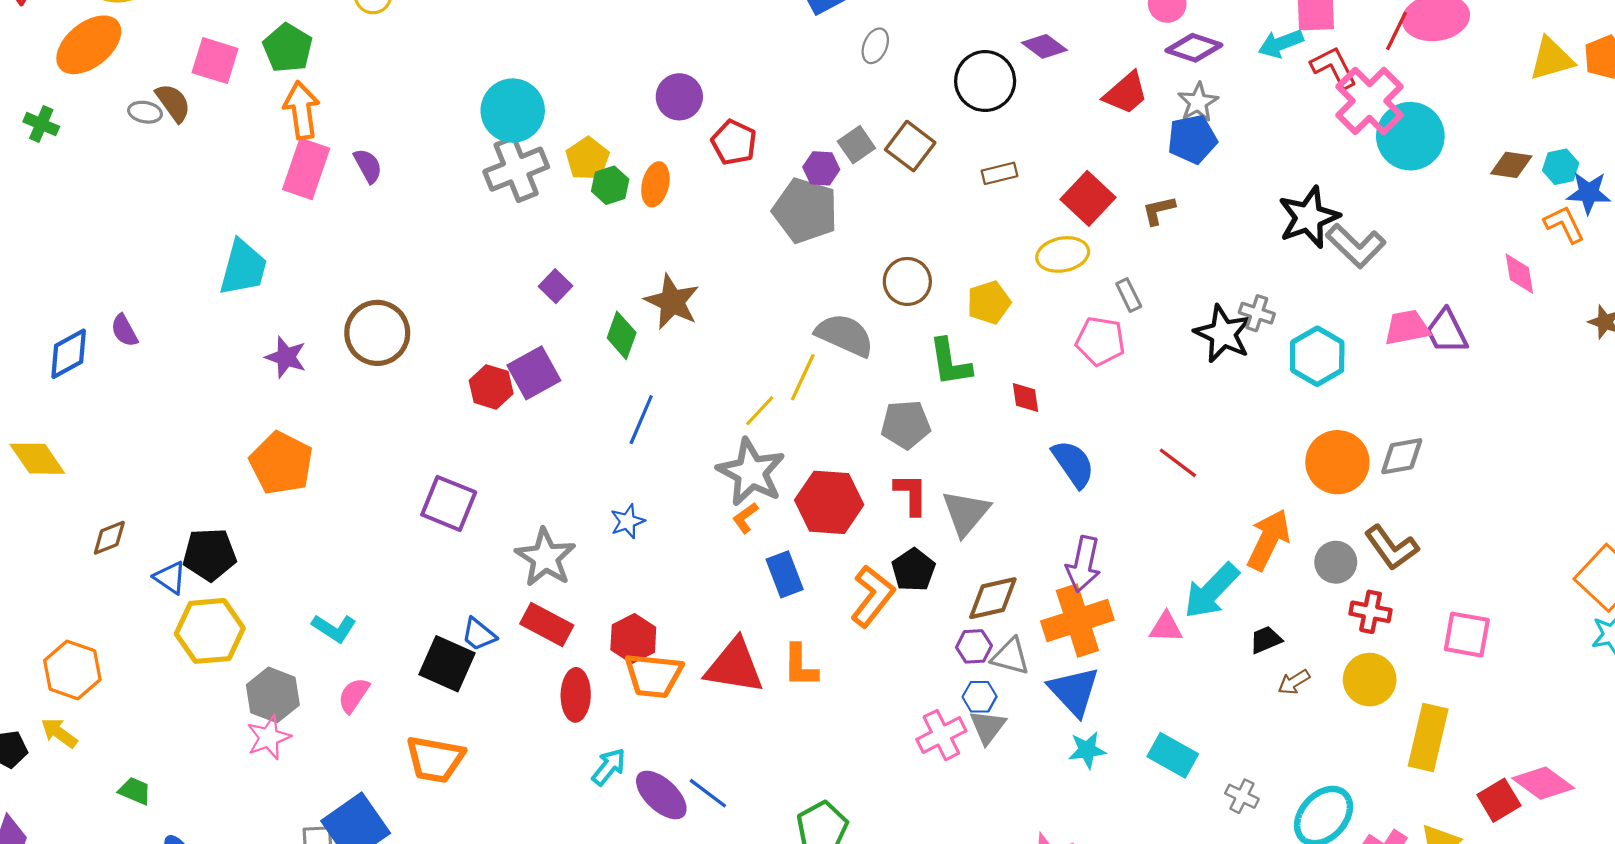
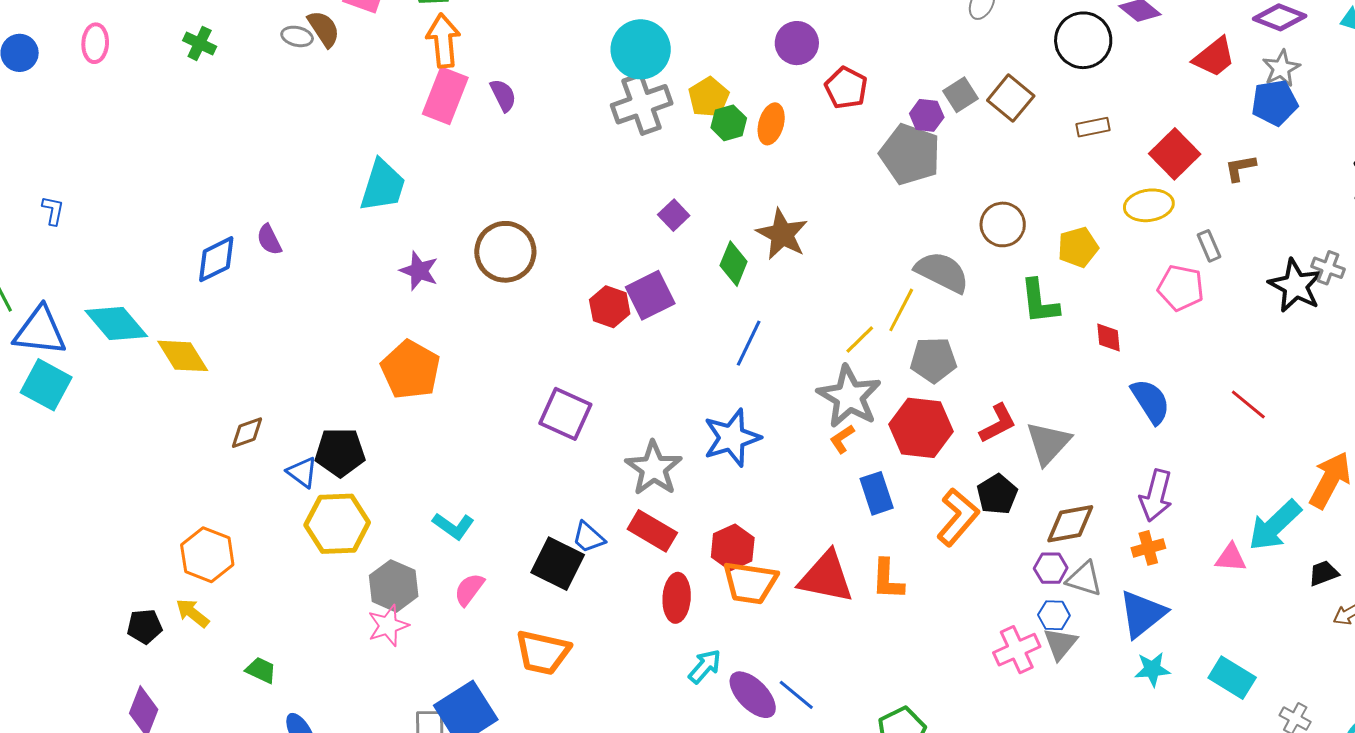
gray pentagon: (906, 425) -> (933, 360), moved
red L-shape: (911, 494) -> (998, 423), turned 60
blue star: (627, 521) -> (732, 438), size x1.8
orange cross: (1077, 621) -> (1148, 548), size x0.5
blue triangle: (1074, 691) -> (1142, 614), turned 32

